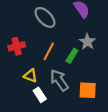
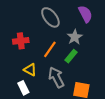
gray star: (87, 42) -> (75, 37), moved
white rectangle: (40, 95) -> (23, 88), moved

